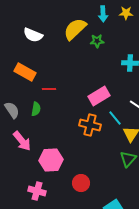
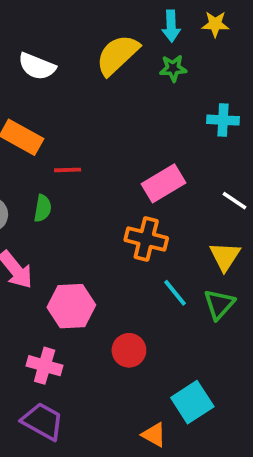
green star: (97, 41) -> (173, 68), moved
cyan line: (115, 118) -> (175, 293), moved

